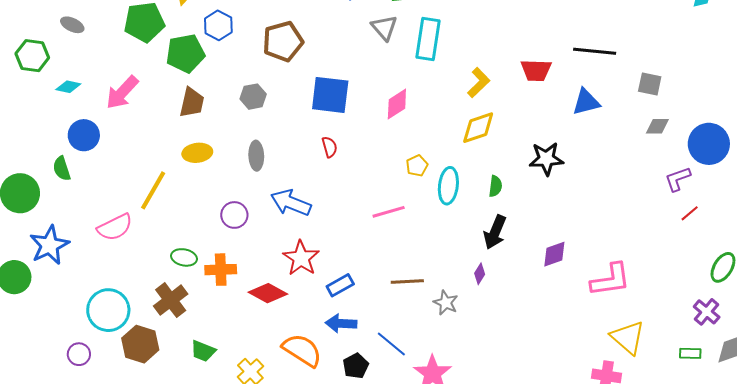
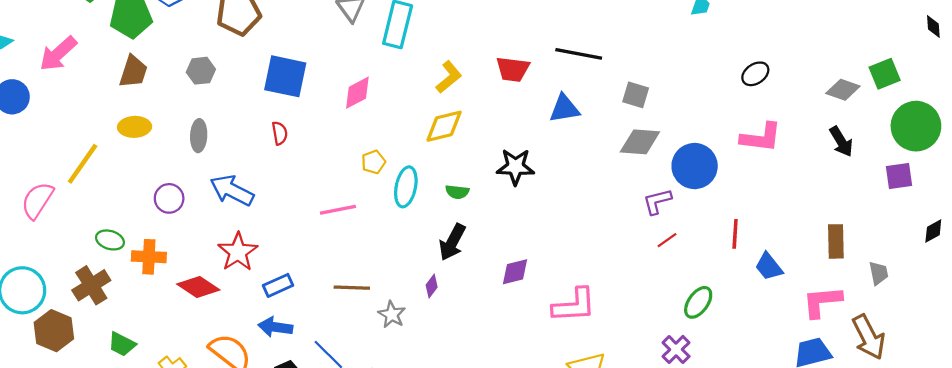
gray diamond: (657, 126) -> (640, 142), size x1.5
green semicircle: (495, 186) -> (457, 192), turned 85
pink semicircle: (115, 227) -> (37, 200), turned 144

